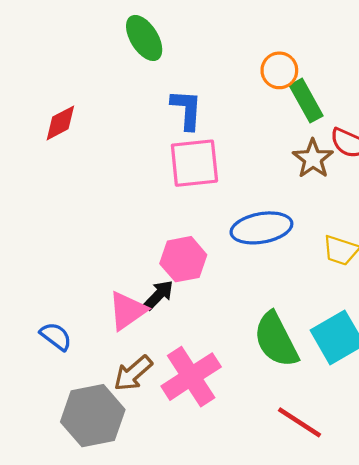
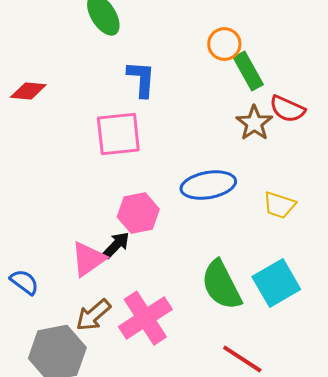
red diamond: (60, 123) -> (28, 91), turned 33
pink square: (194, 163) -> (118, 134), moved

